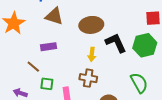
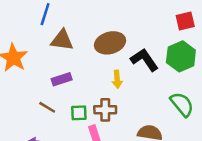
brown cross: (88, 78) -> (105, 110), moved
green square: (47, 84) -> (79, 113), moved

